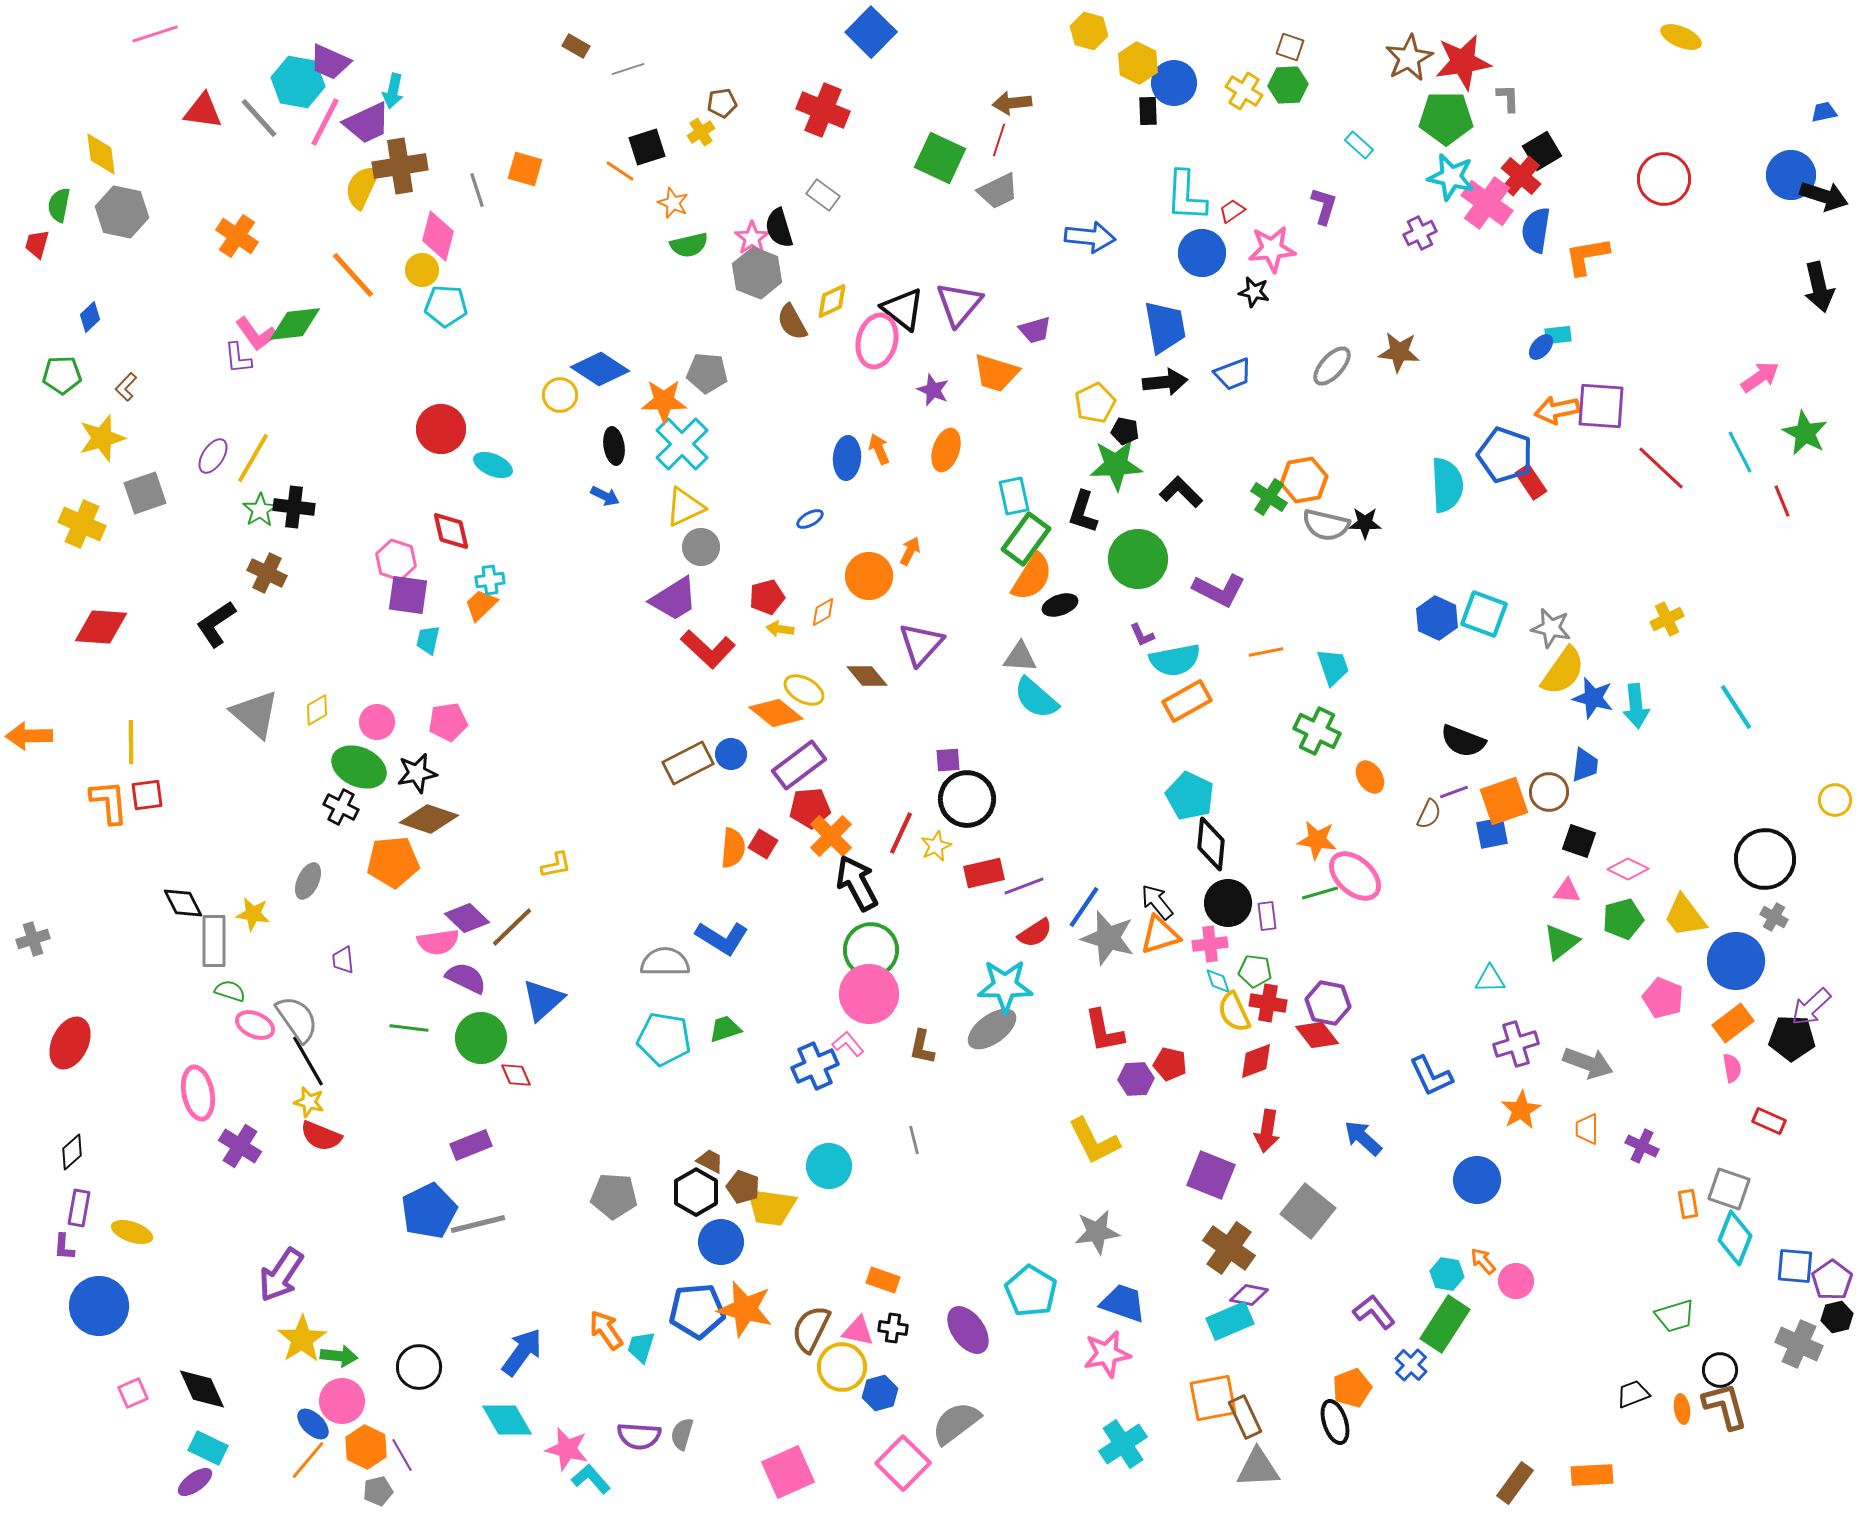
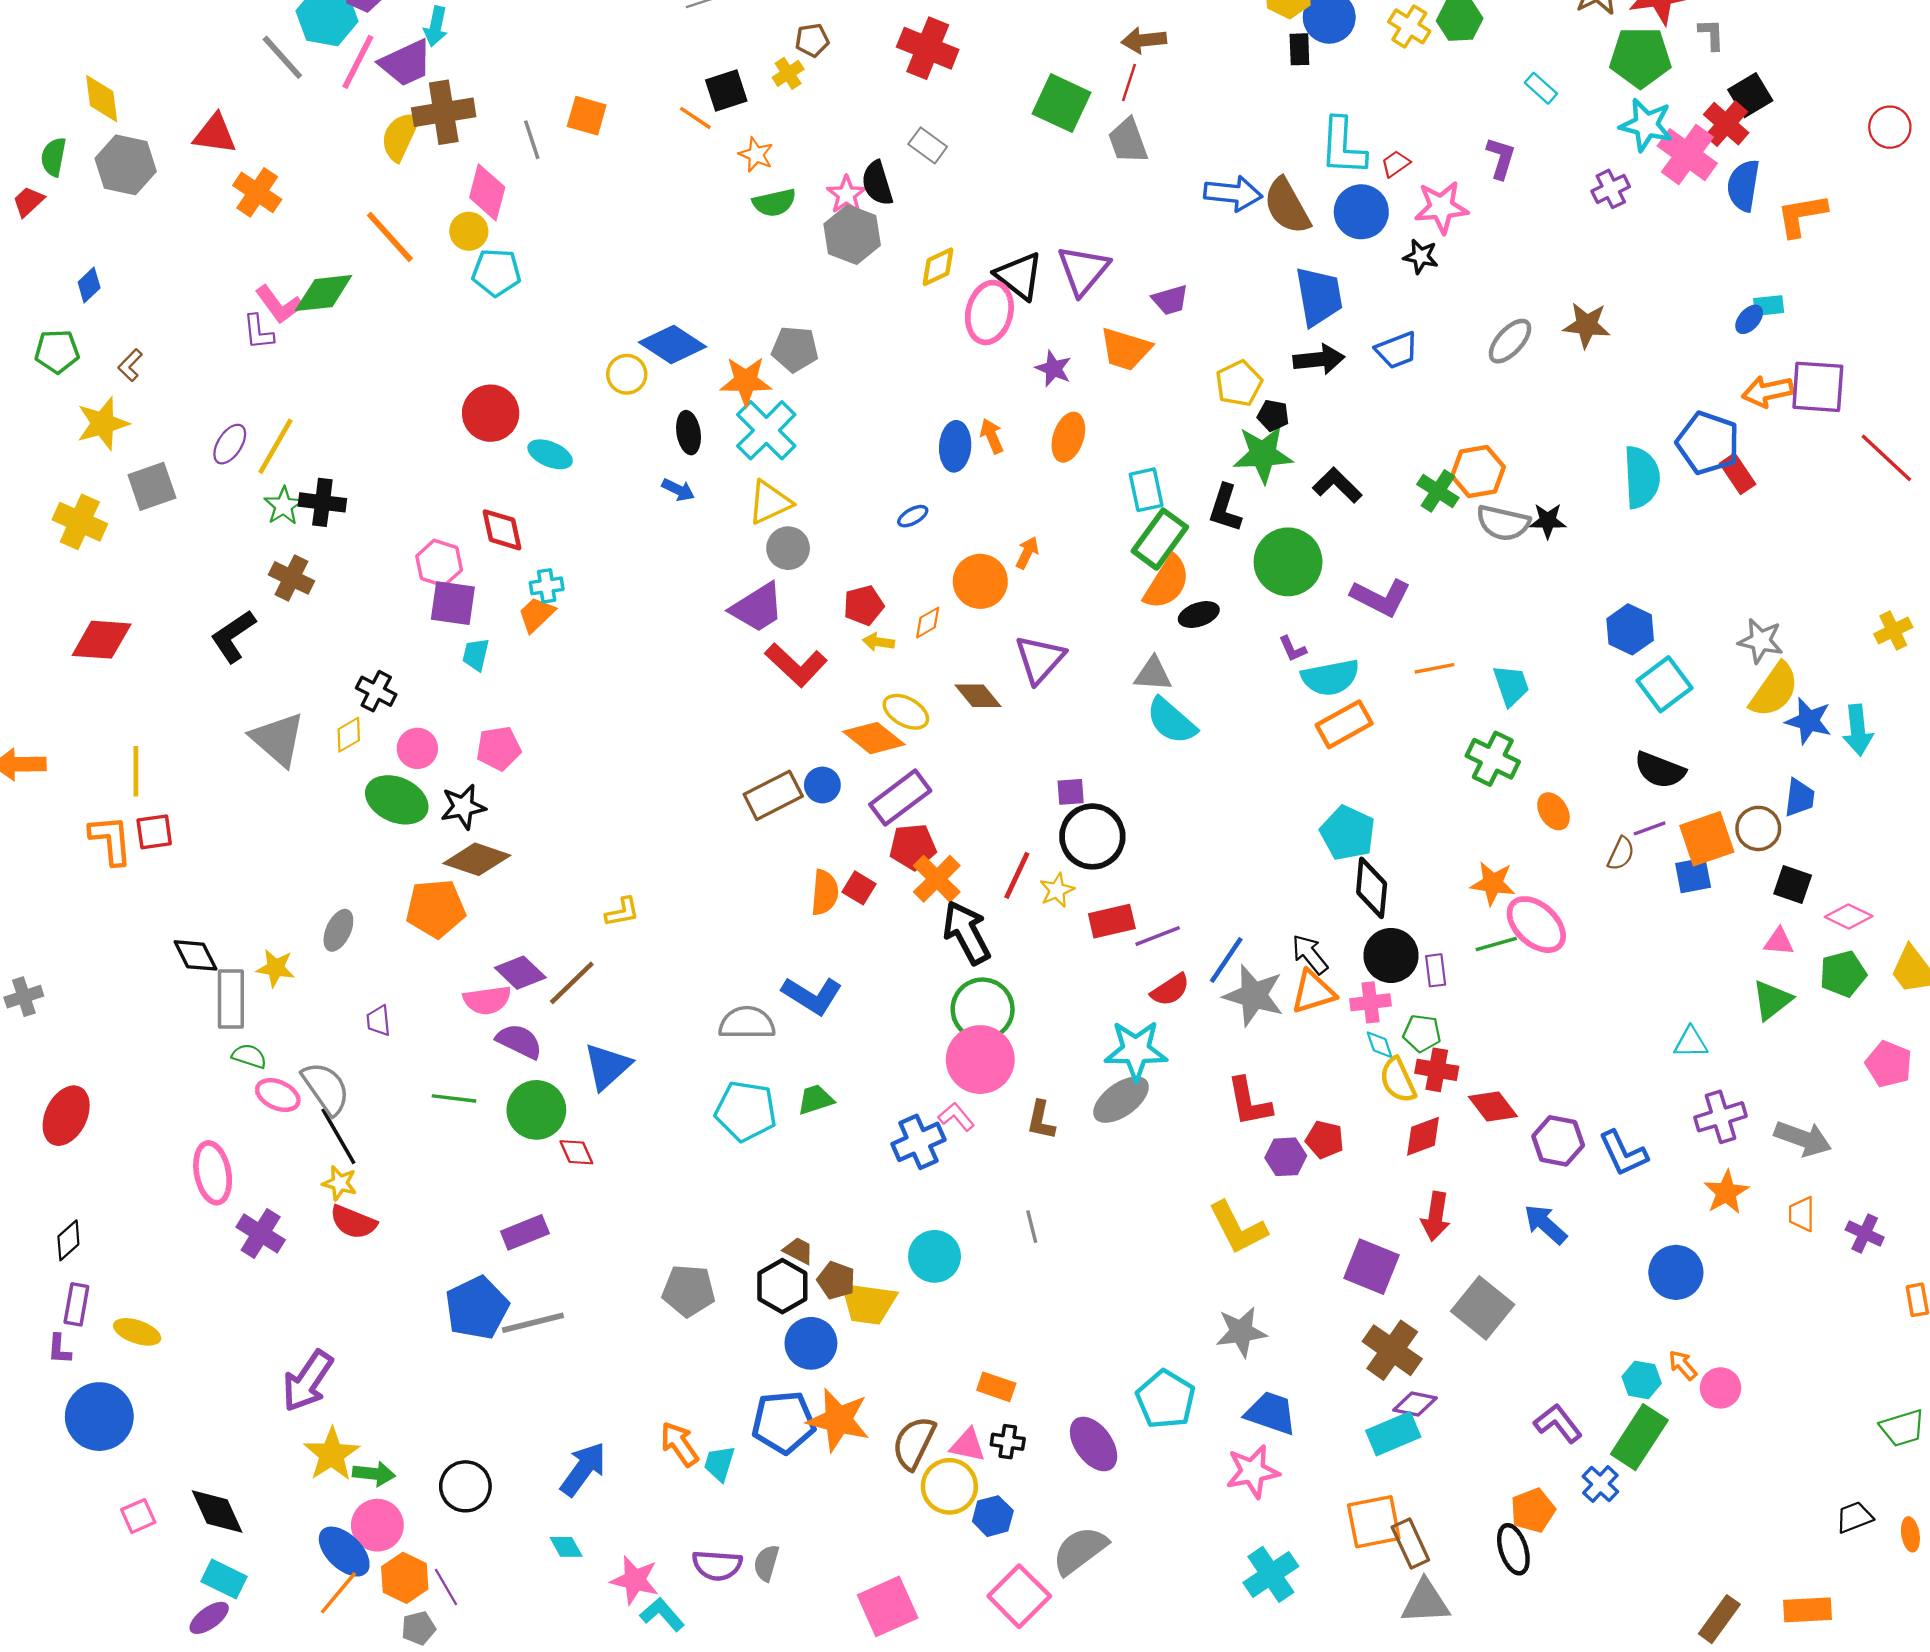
red triangle: (203, 111) -> (215, 134), moved
red circle: (1664, 179) -> (1890, 127), size x0.7
gray trapezoid: (998, 191) -> (1128, 141), turned 96
red trapezoid: (37, 244) -> (28, 201), turned 32
brown semicircle: (792, 322) -> (1287, 206), moved, size x1.4
cyan square: (1484, 614) -> (1664, 684), moved, turned 33
black cross: (341, 807) -> (376, 691), moved
purple hexagon: (1328, 1003) -> (1558, 1141), moved
cyan diamond: (507, 1420) -> (566, 1547), size x0.6
blue ellipse: (313, 1424) -> (344, 1552), size x1.4

